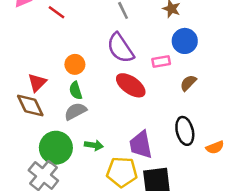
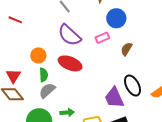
red ellipse: (131, 85) -> (70, 63), moved
green semicircle: (76, 90) -> (44, 75), turned -152
purple trapezoid: (141, 145) -> (114, 98), moved

